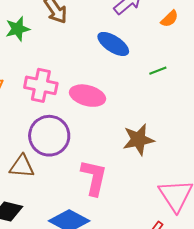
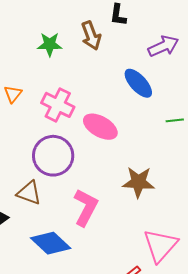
brown triangle: (22, 166) -> (29, 193), moved

